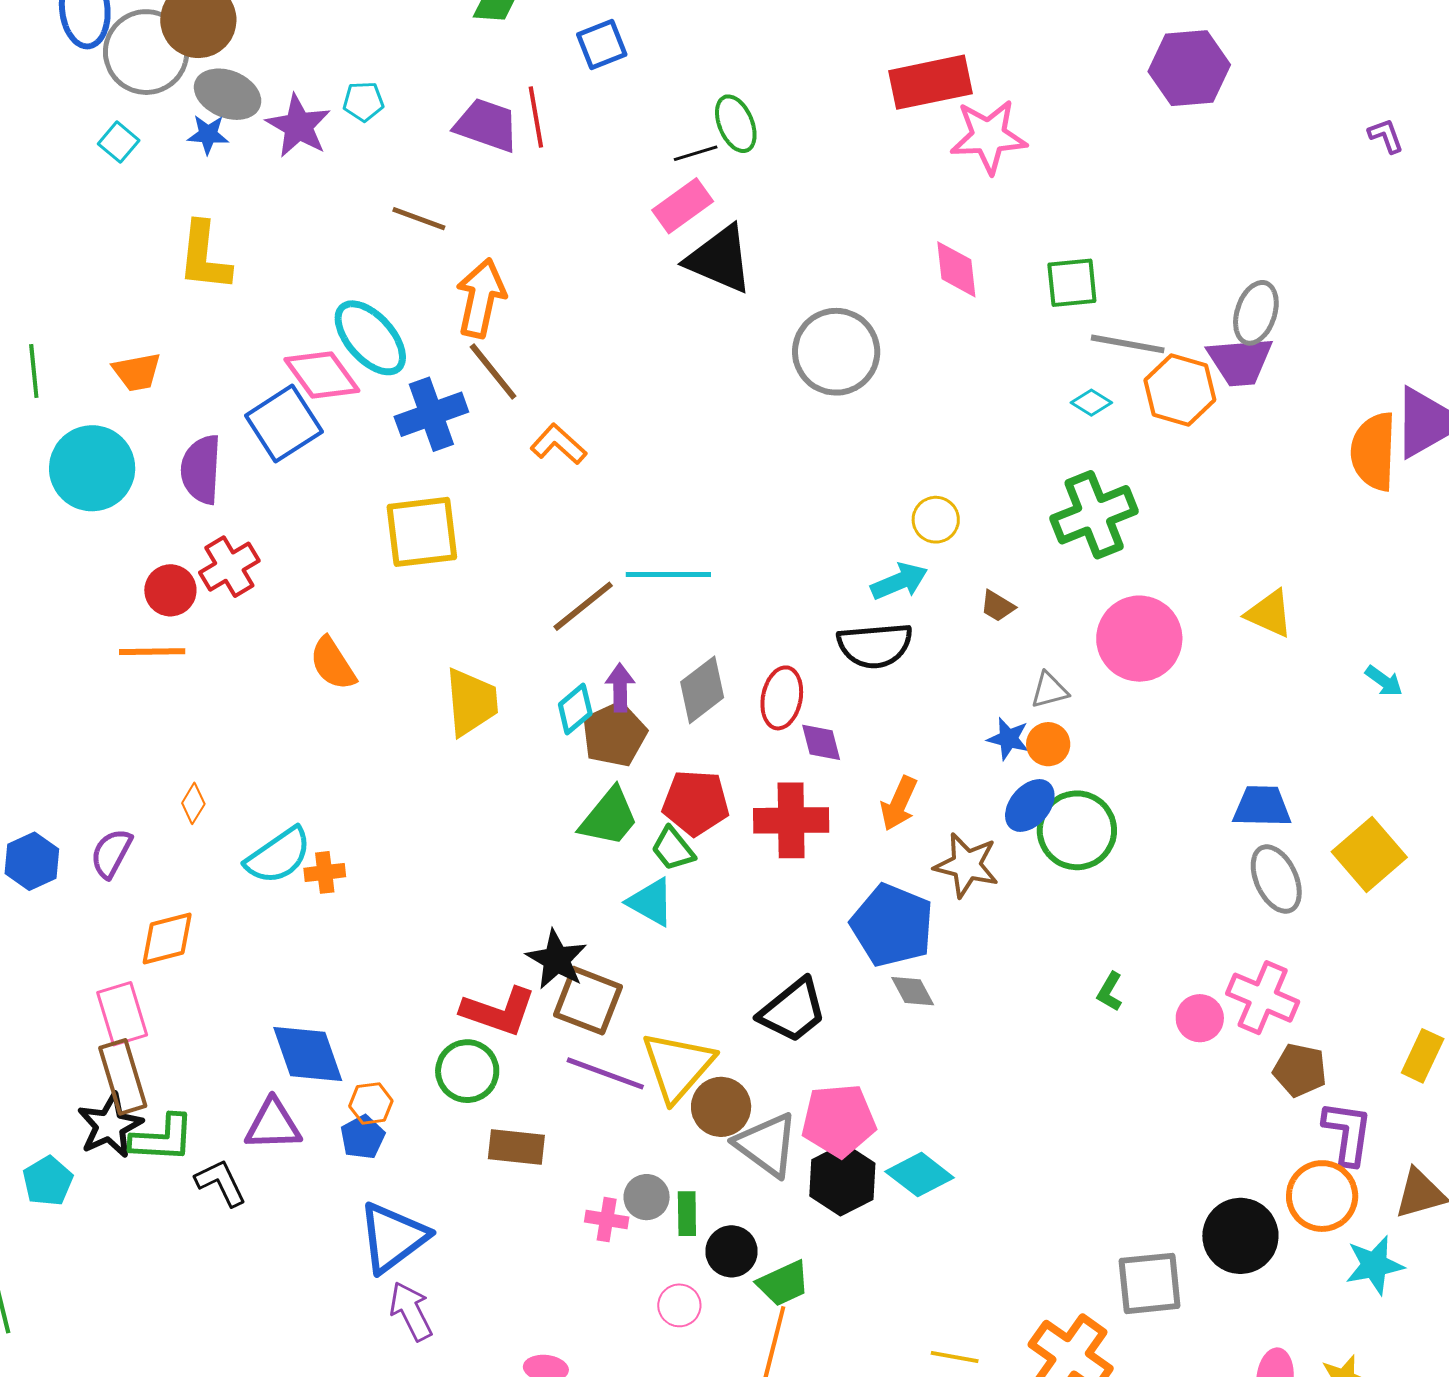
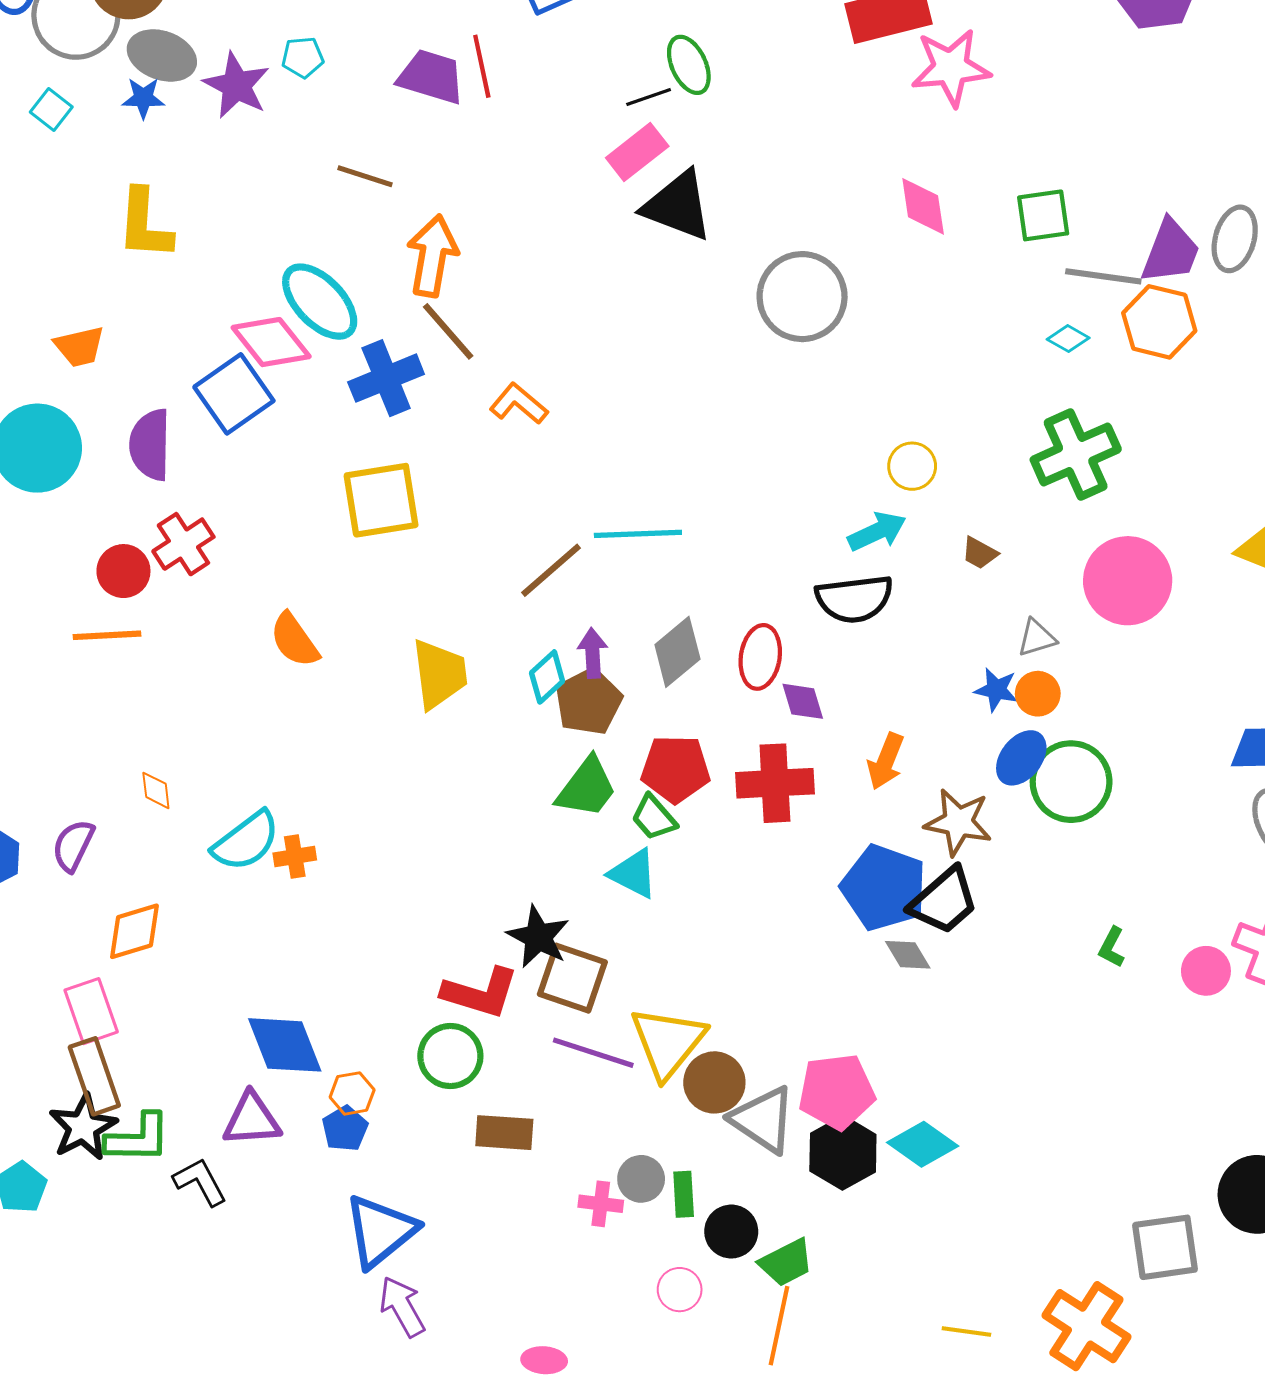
purple trapezoid: (1240, 361) -> (1171, 251), moved, turned -62
orange diamond: (193, 803) -> (156, 790), turned -36
black trapezoid: (793, 1011) -> (944, 901), moved

